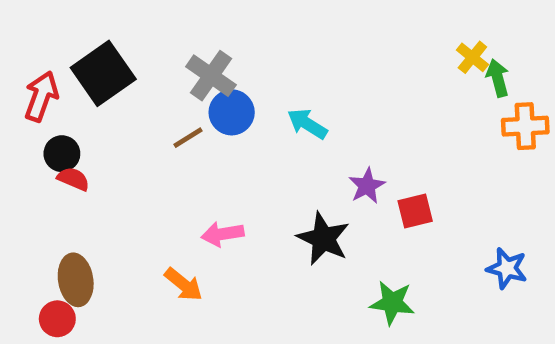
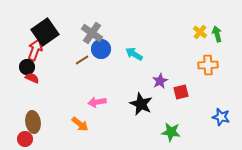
yellow cross: (472, 57) -> (200, 32), moved
red arrow: (41, 96) -> (35, 50), moved
orange cross: (525, 126) -> (208, 65), moved

